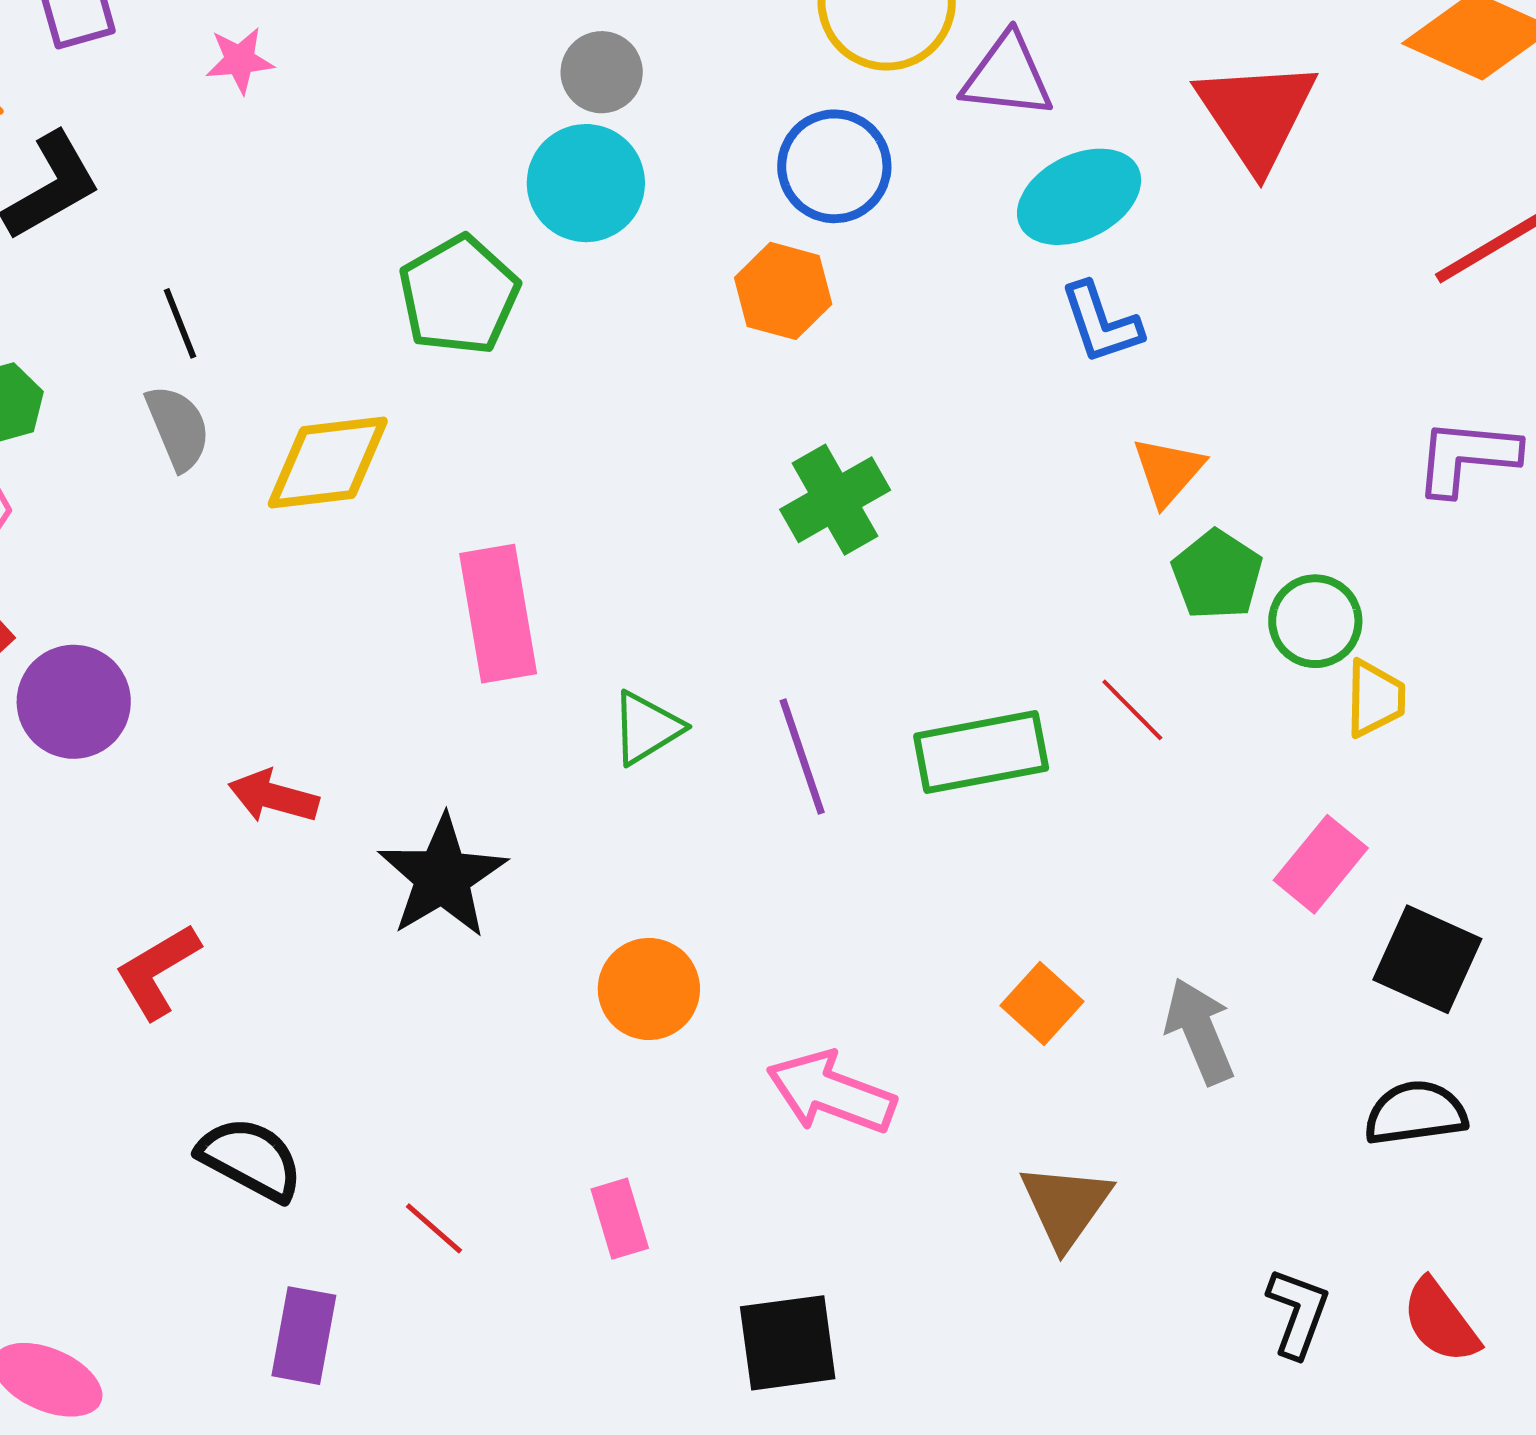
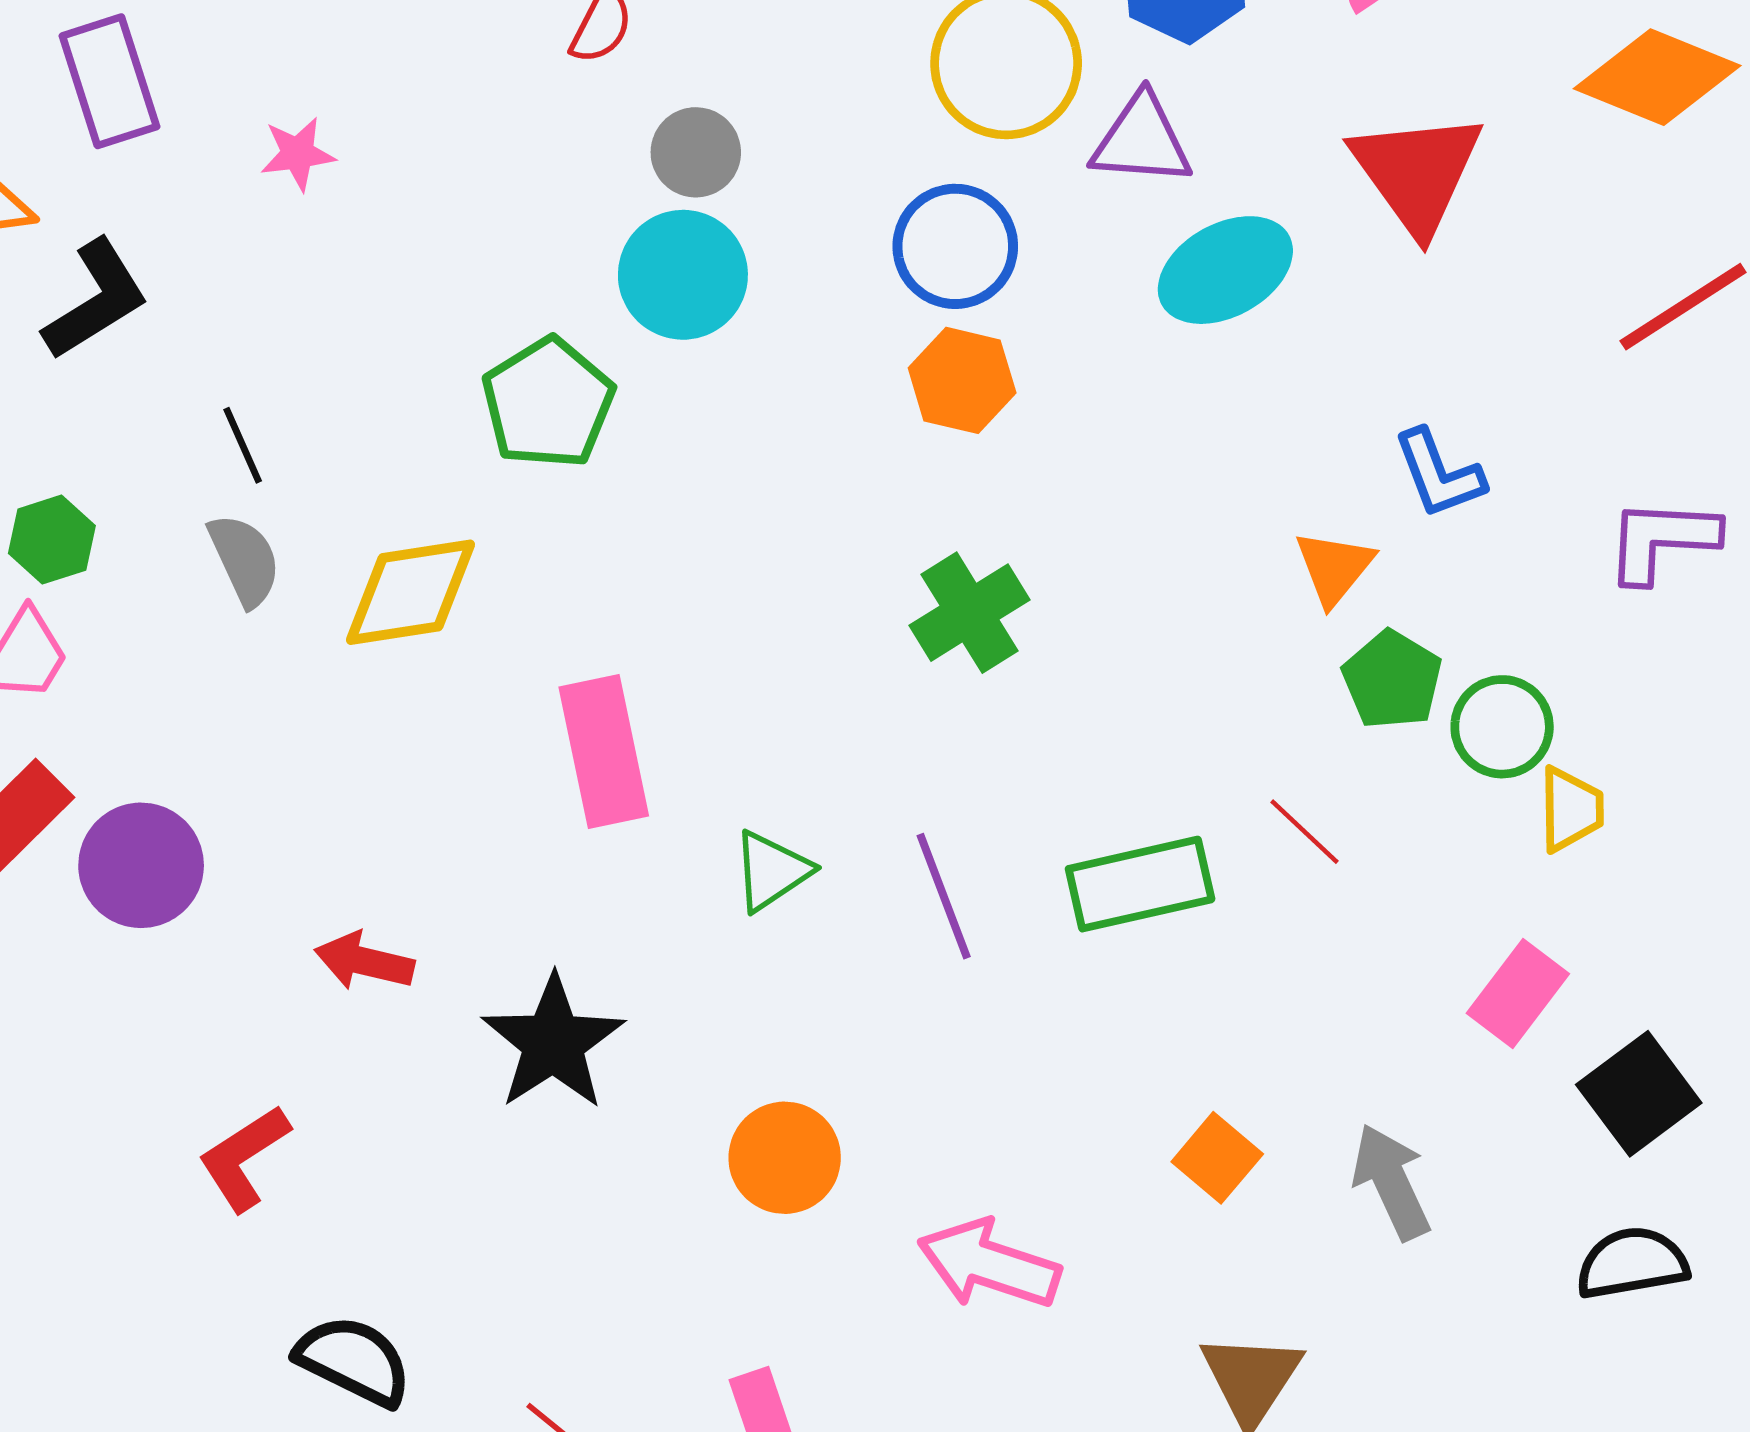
orange hexagon: (783, 291) -> (962, 380), moved
blue L-shape: (1101, 323) -> (1439, 474), moved
black square: (1427, 959) -> (1639, 1094), turned 31

